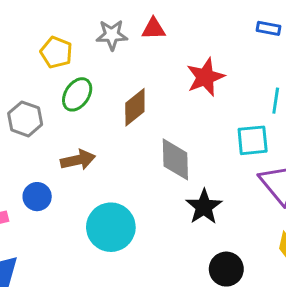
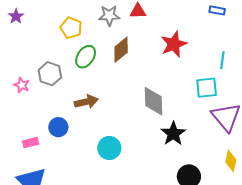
brown diamond: (135, 107) -> (121, 50), moved
cyan circle: (111, 227) -> (109, 148), size x0.7

